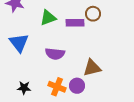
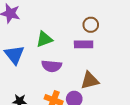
green triangle: (48, 18) -> (44, 39), moved
purple rectangle: (75, 23) -> (84, 44), moved

